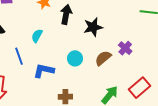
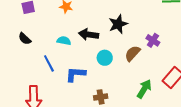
black arrow: (66, 14) -> (89, 35), moved, turned -84
cyan semicircle: (37, 36) -> (64, 41), turned 80

